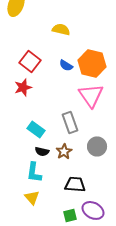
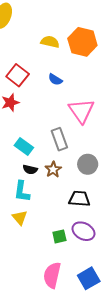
orange hexagon: (92, 63) -> (82, 42), moved
black trapezoid: (75, 184) -> (79, 199), moved

